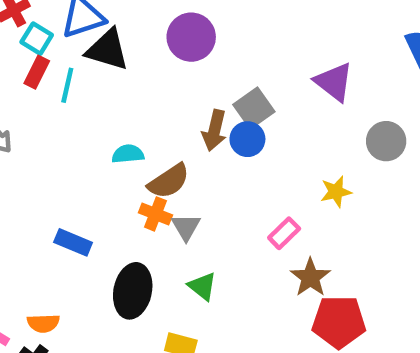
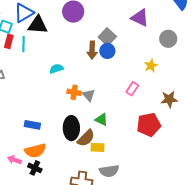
brown semicircle: (169, 181) -> (86, 138), moved
blue rectangle: (73, 242) -> (32, 125), moved
brown star: (310, 277) -> (169, 99), moved, turned -30
red pentagon: (339, 322) -> (149, 125), moved
orange semicircle: (43, 323) -> (35, 151), size x1.5

